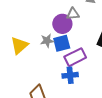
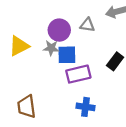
purple circle: (62, 24) -> (59, 30), moved
blue cross: (70, 75) -> (86, 107), moved

